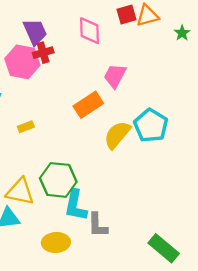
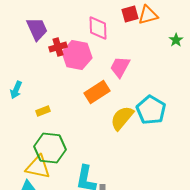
purple trapezoid: (35, 32) -> (37, 29), moved
green star: (182, 33) -> (176, 40), moved
pink hexagon: (22, 62) -> (77, 55), moved
green hexagon: (58, 180) -> (50, 148), moved

